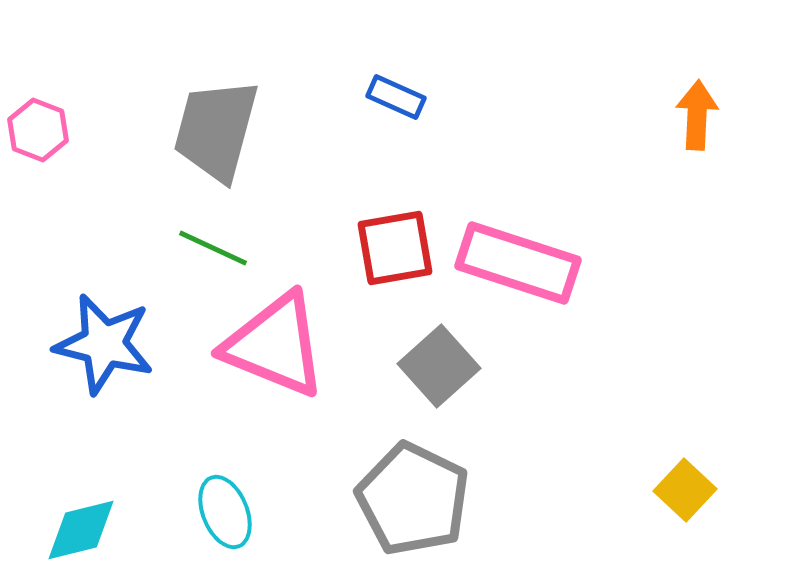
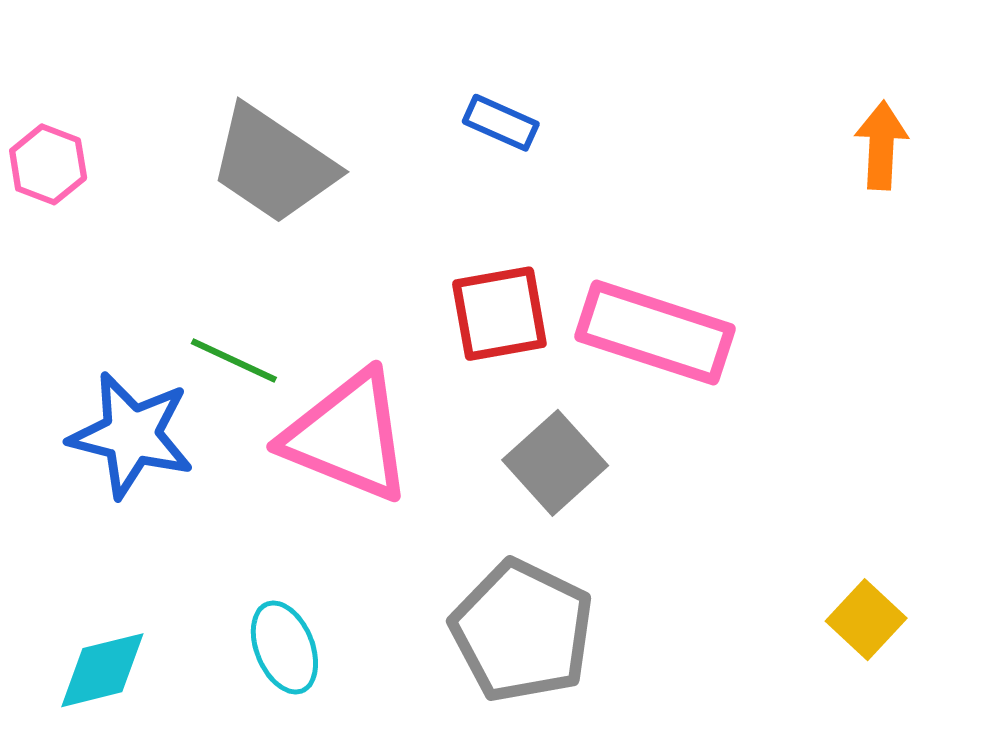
gray trapezoid: (216, 130) -> (273, 164), turned -71
green line: (213, 248) -> (234, 360), moved

